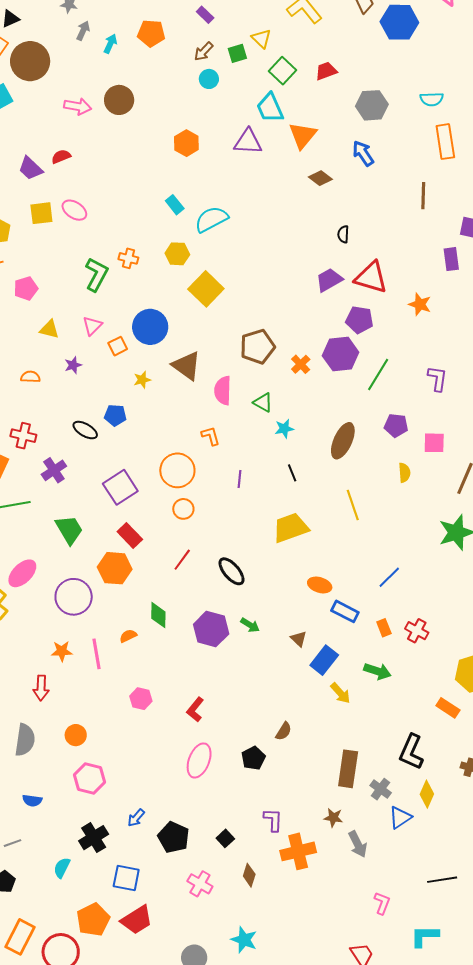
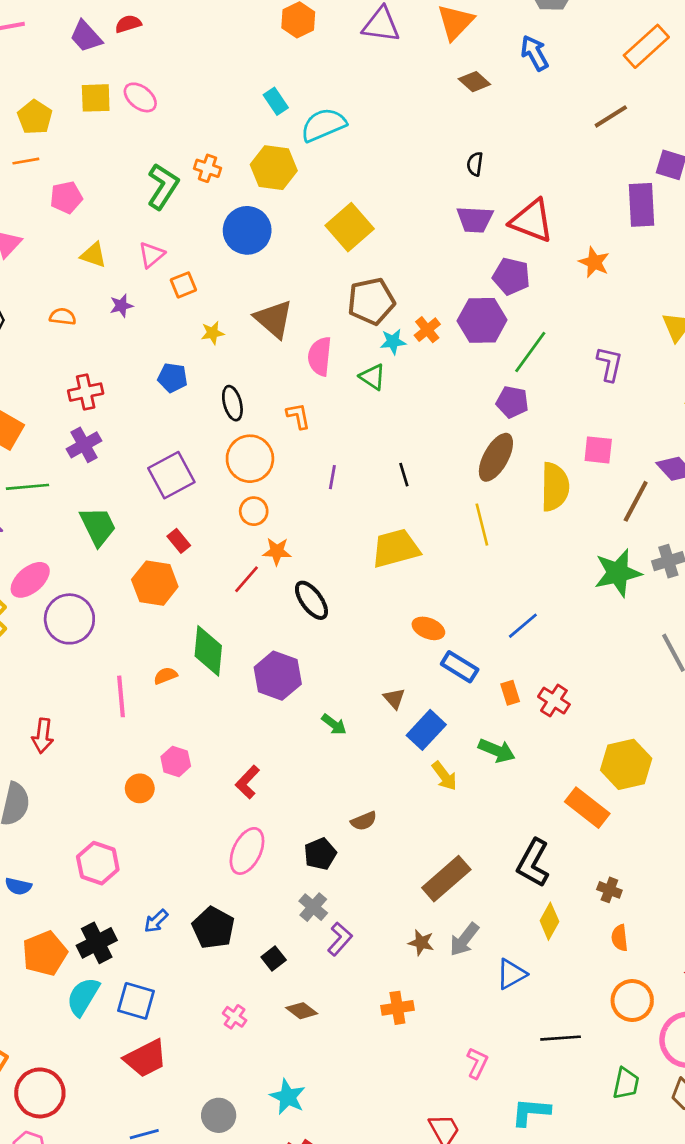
orange rectangle: (445, 142) -> (646, 46), turned 52
brown line: (423, 196) -> (611, 116), turned 52
black semicircle: (343, 234) -> (475, 164), moved
yellow hexagon: (177, 254) -> (274, 168), size x1.4
purple rectangle: (451, 259) -> (641, 205), size x1.4
purple trapezoid: (329, 280) -> (475, 219), turned -152
yellow square: (206, 289) -> (350, 227), moved
blue circle: (150, 327) -> (247, 230), moved
purple pentagon: (396, 425) -> (512, 402), moved
cyan star: (284, 429) -> (393, 342), moved
black ellipse: (85, 430) -> (232, 403), moved, turned 40
red cross: (23, 436) -> (86, 392), moved, turned -30
brown ellipse: (343, 441) -> (496, 457), moved
yellow semicircle: (404, 473) -> (555, 487), size x1.8
red rectangle: (130, 535) -> (179, 541), size x0.7
purple circle: (74, 597) -> (69, 619), moved
green diamond: (158, 615) -> (208, 651), size x1.4
green arrow: (250, 625) -> (334, 724), moved
orange star: (62, 651) -> (277, 551), moved
orange rectangle: (448, 708) -> (587, 808), size x1.4
brown semicircle: (284, 731) -> (364, 821), turned 30
orange circle: (76, 735) -> (140, 788), moved
brown rectangle: (348, 769) -> (446, 879), turned 36
gray cross: (381, 789) -> (313, 907), moved
blue triangle: (400, 817) -> (511, 974), moved
purple L-shape: (273, 820) -> (340, 939), turned 35
black pentagon: (174, 837) -> (213, 928), moved
gray arrow: (358, 844) -> (464, 940), moved, turned 60
orange cross: (298, 851) -> (397, 1008), moved, size x0.7
cyan semicircle: (62, 868) -> (83, 997), moved, size x1.4
brown diamond: (249, 875) -> (302, 1011), turned -75
pink cross: (200, 884) -> (235, 1017), size x0.7
orange pentagon: (93, 920) -> (45, 953), moved

